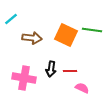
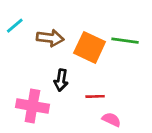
brown arrow: (32, 38) -> (50, 38), moved
black arrow: (51, 69) -> (61, 80), moved

